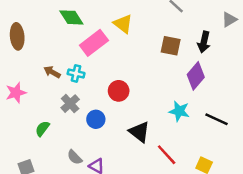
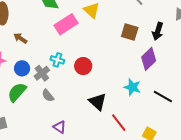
brown arrow: (52, 72) -> (20, 38), moved
cyan cross: (76, 73) -> (57, 60), moved
blue circle: (96, 119) -> (22, 68), moved
green semicircle: (42, 129) -> (17, 92), size x1.5
gray semicircle: (75, 157) -> (48, 95), moved

